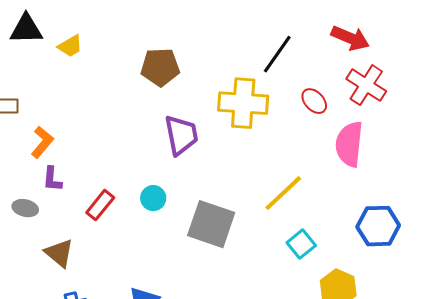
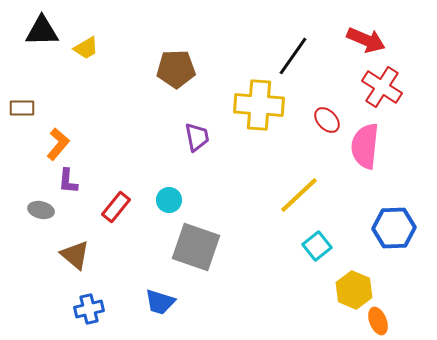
red ellipse: (314, 101) -> (327, 120), moved
purple trapezoid: (181, 135) -> (197, 137), size x0.7
gray square: (211, 224) -> (196, 247), moved

